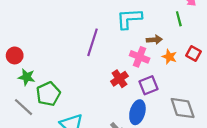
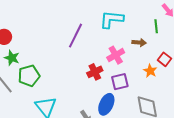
brown arrow: (154, 40) -> (139, 42), moved
pink cross: (140, 57) -> (116, 55), turned 30
orange star: (169, 57) -> (150, 71), moved

